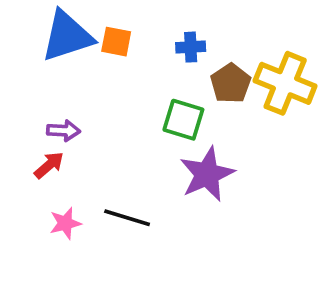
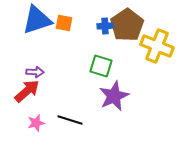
brown pentagon: (231, 83) -> (127, 25), moved, size x1.5
red arrow: (49, 165) -> (27, 91), size x1.5

